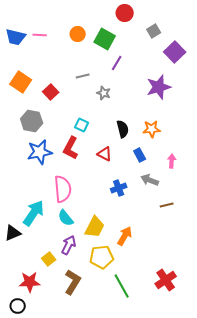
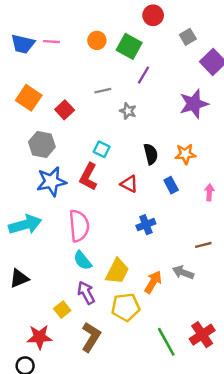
gray arrow: (150, 180) -> (183, 272), moved
cyan arrow: (34, 213) -> (25, 225), moved, turned 40
purple arrow: (69, 245) -> (86, 293), turned -54
green line: (122, 286) -> (166, 342), moved

